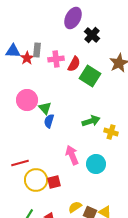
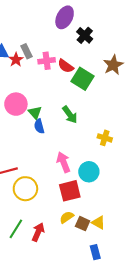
gray rectangle: (37, 50) -> (27, 51), turned -32
red semicircle: (74, 64) -> (66, 66), turned 98
blue semicircle: (49, 121) -> (39, 126), turned -32
green arrow: (91, 121) -> (70, 115), moved, turned 72
red square: (54, 182) -> (70, 191), moved, size x1.5

